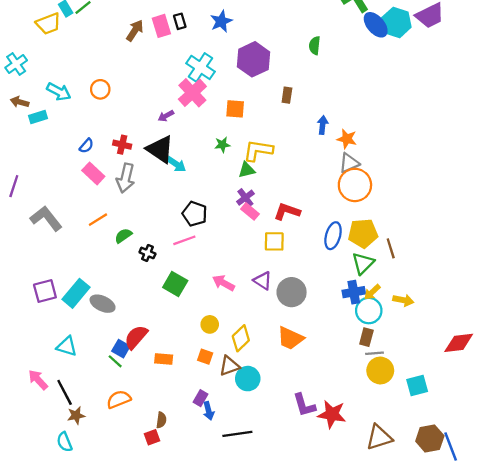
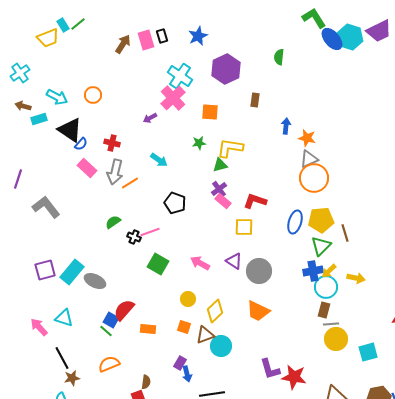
black triangle: (160, 149) -> (70, 130), moved
orange line: (98, 220) -> (130, 183), moved
pink line: (184, 240) -> (150, 232), moved
pink arrow: (38, 380) -> (39, 327), moved

